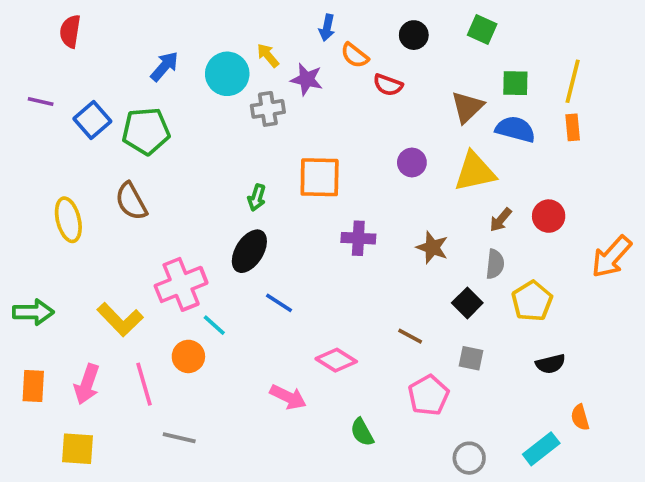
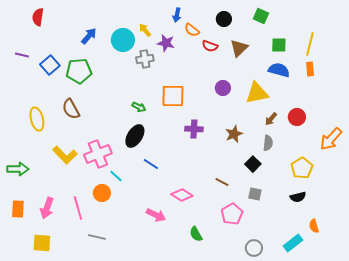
brown triangle: (467, 107) -> (239, 48), moved
green arrow: (257, 198) -> (139, 107), turned -80
brown star: (432, 247) -> (234, 134), turned 30
yellow pentagon: (532, 301) -> (302, 168), moved
yellow L-shape: (120, 320) -> (65, 155), moved

